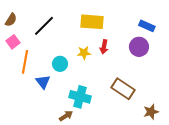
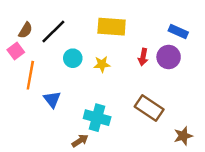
brown semicircle: (11, 20) -> (25, 30), moved
red arrow: (104, 47) -> (143, 57), moved
cyan circle: (60, 64) -> (73, 58), moved

